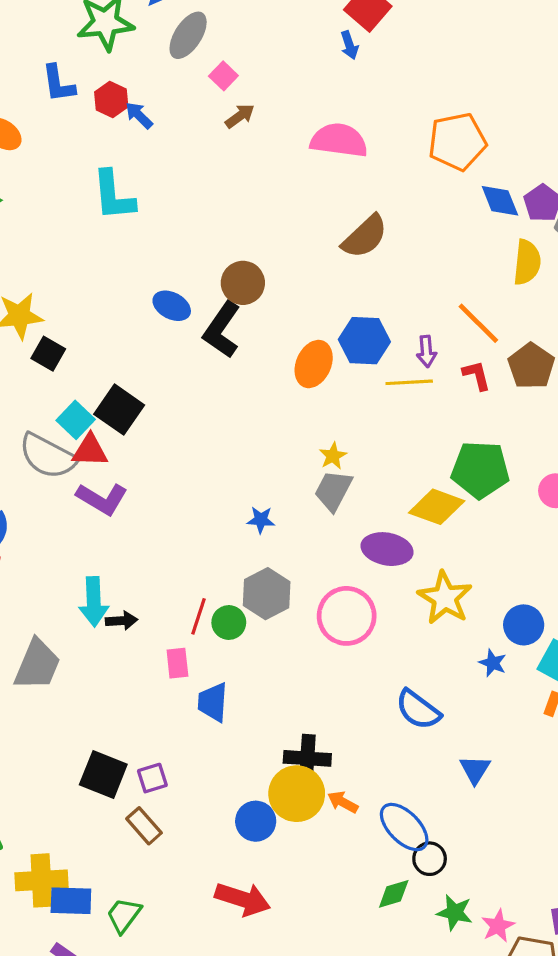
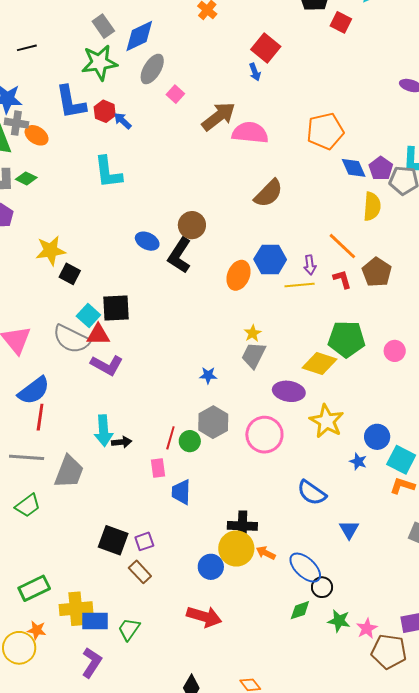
blue L-shape: (58, 84) -> (71, 102), size x1.4
brown arrow: (240, 116) -> (219, 116), moved, size x1.8
black square: (119, 410) -> (116, 308), turned -36

